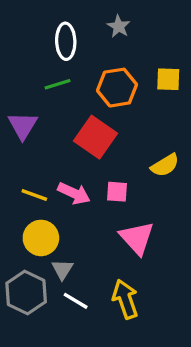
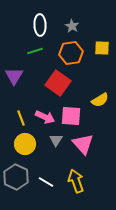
gray star: (119, 26) -> (72, 26), moved
pink square: (117, 192) -> (71, 116), size x1.5
yellow line: (34, 195) -> (21, 118), turned 49
gray triangle: (62, 269) -> (56, 140), moved

